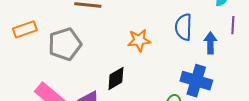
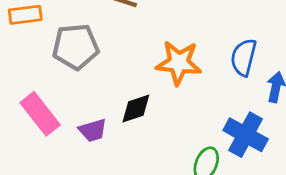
orange star: (139, 40) -> (179, 63), size x1.4

